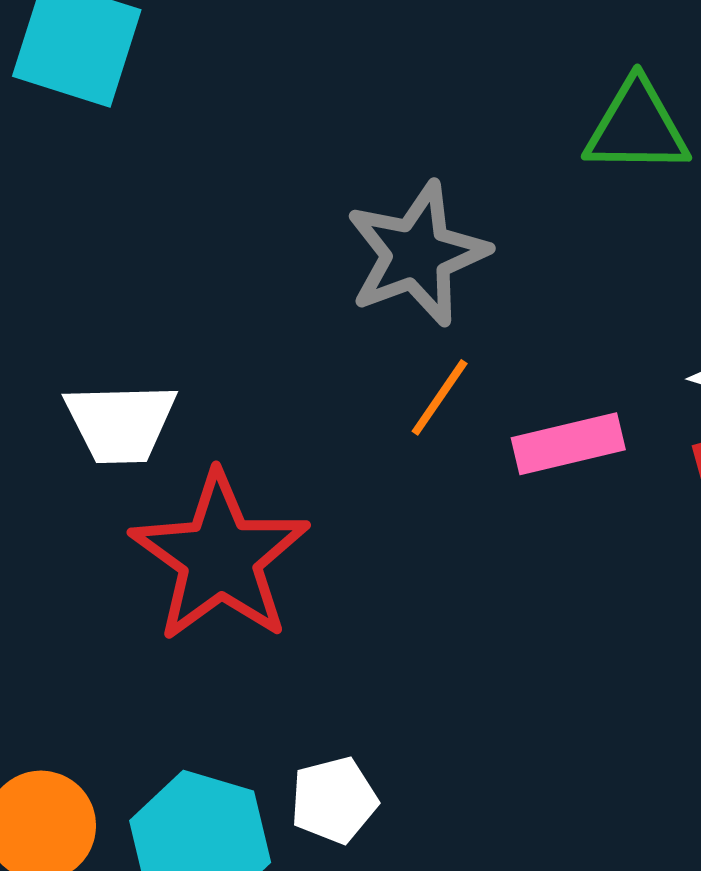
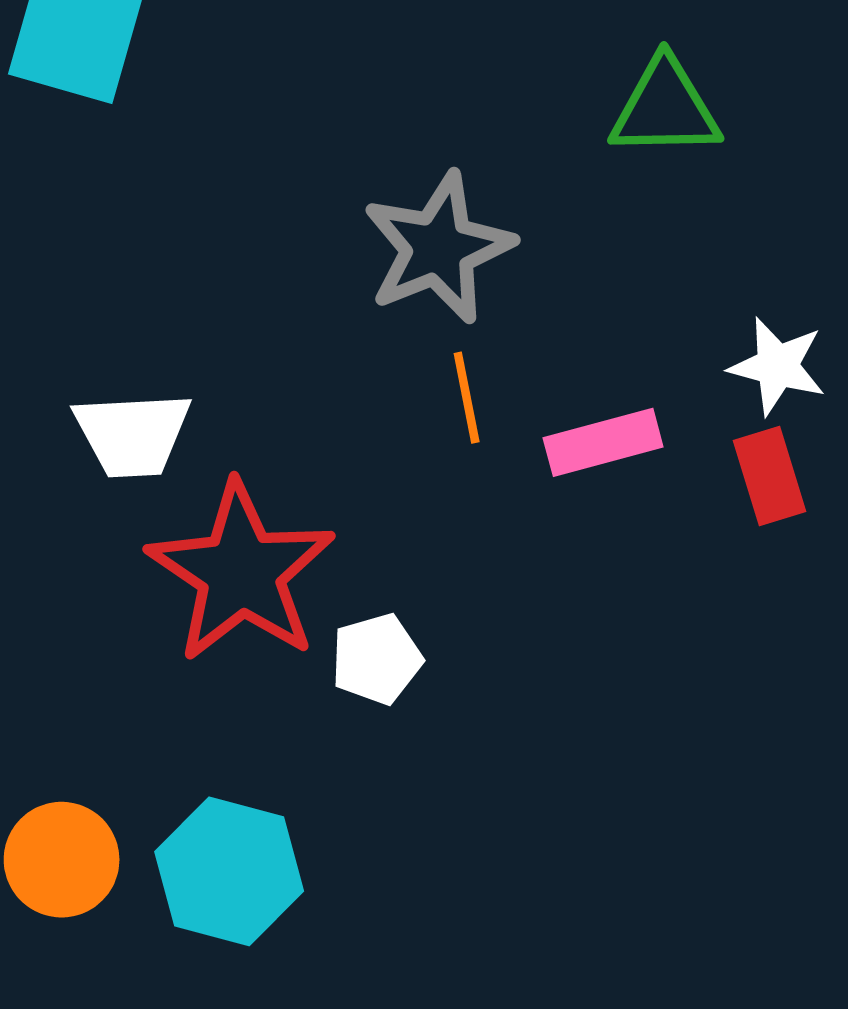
orange line: (440, 397) -> (467, 398), turned -44
white pentagon: (334, 800) -> (377, 659), moved

